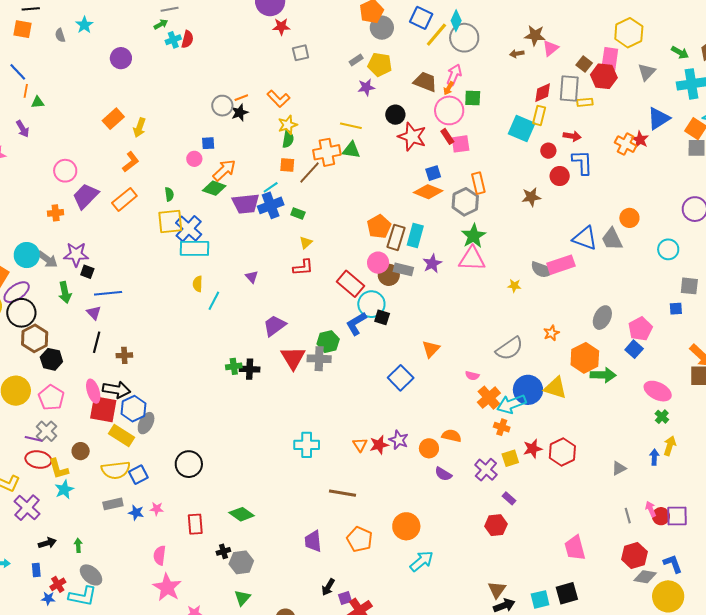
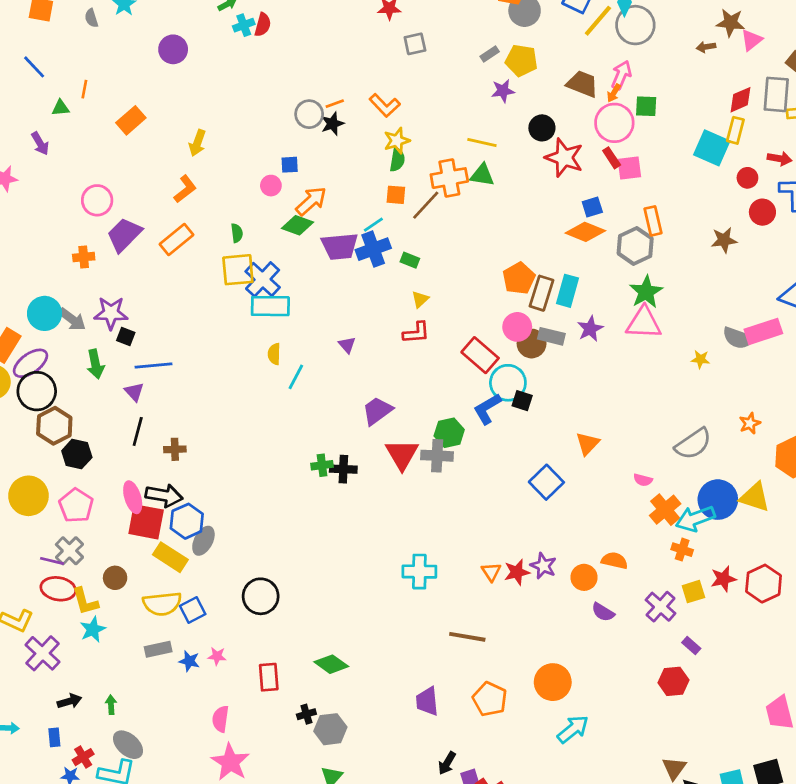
orange line: (26, 91) -> (84, 89), moved
orange rectangle: (113, 119) -> (131, 120), moved

